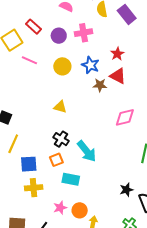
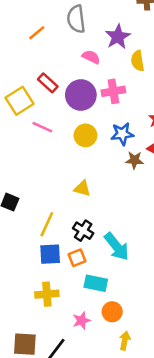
purple circle: (59, 36) -> (81, 95), size x1.5
blue star: (90, 65) -> (122, 134), turned -30
yellow line: (13, 144) -> (47, 224), moved
blue square: (29, 164) -> (50, 254), moved
orange circle: (80, 210) -> (112, 312), moved

